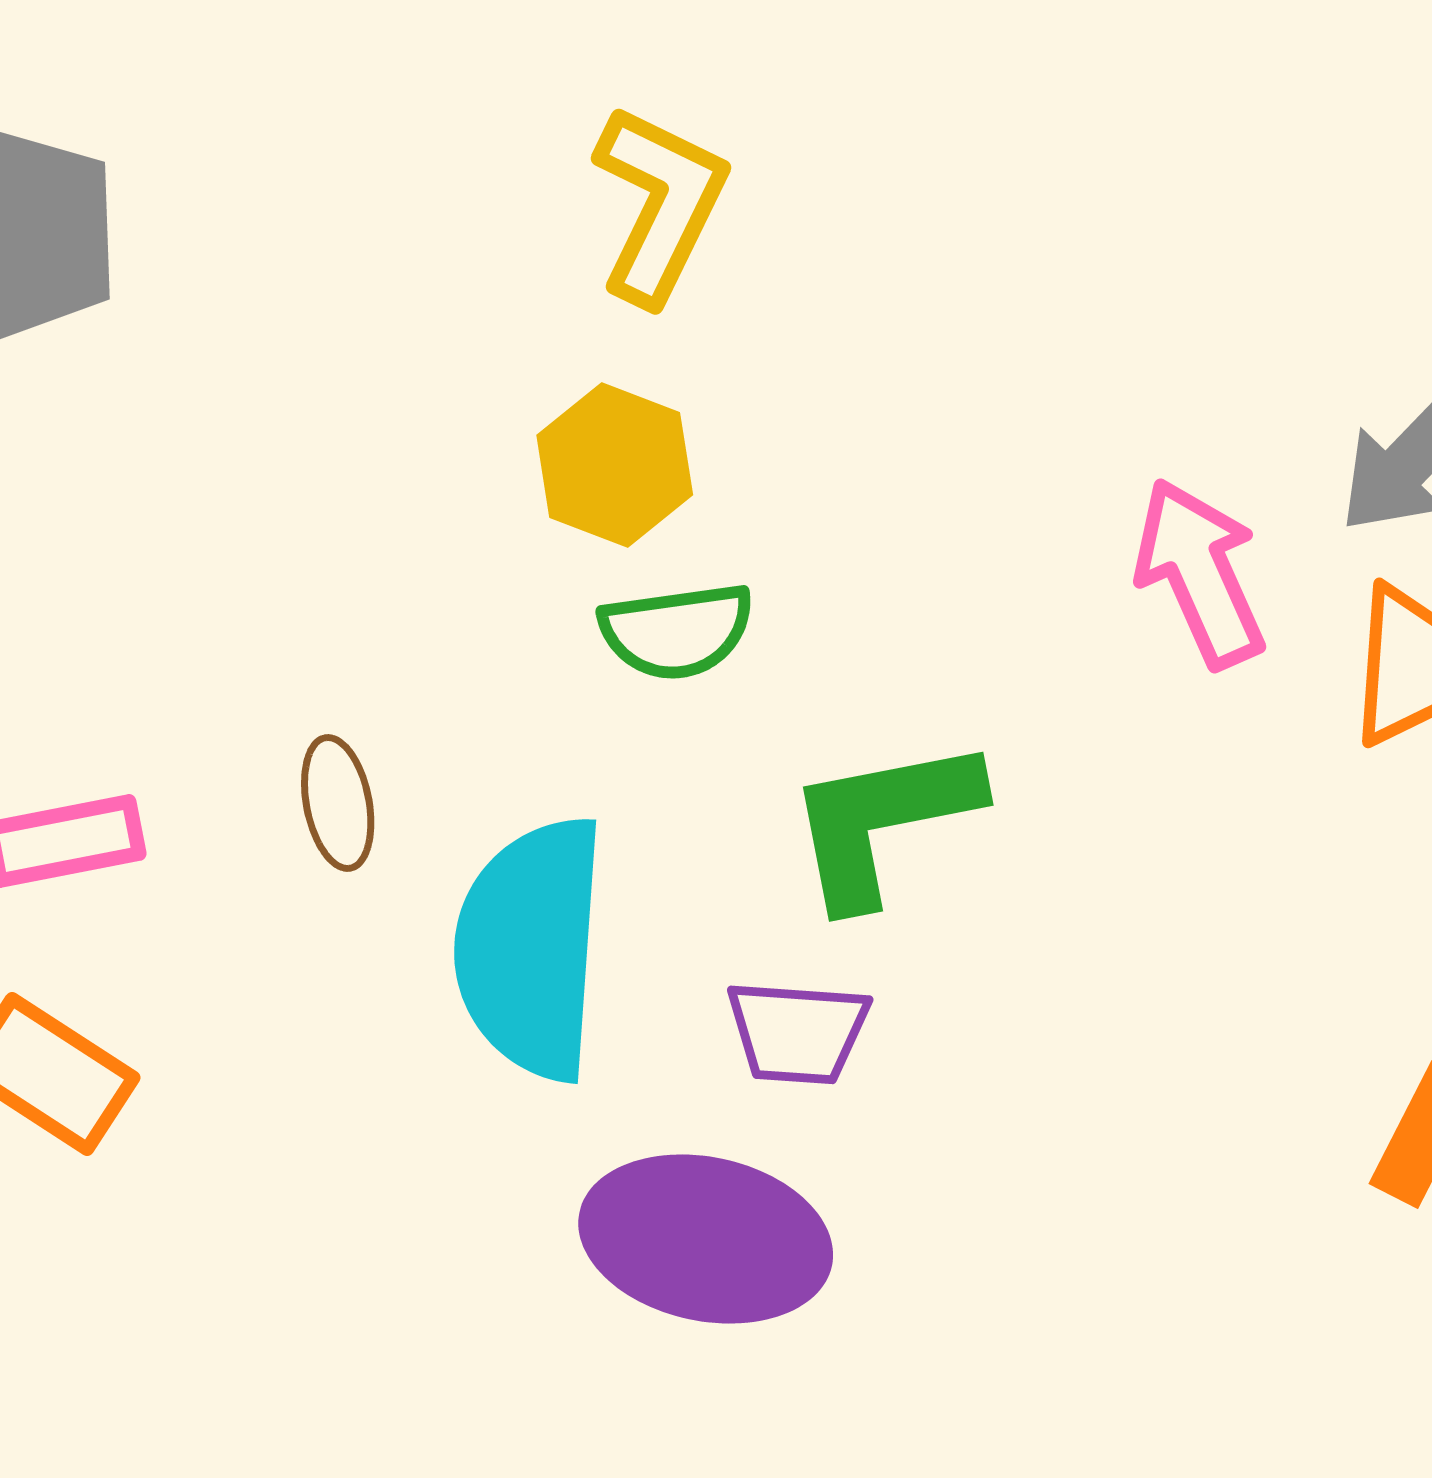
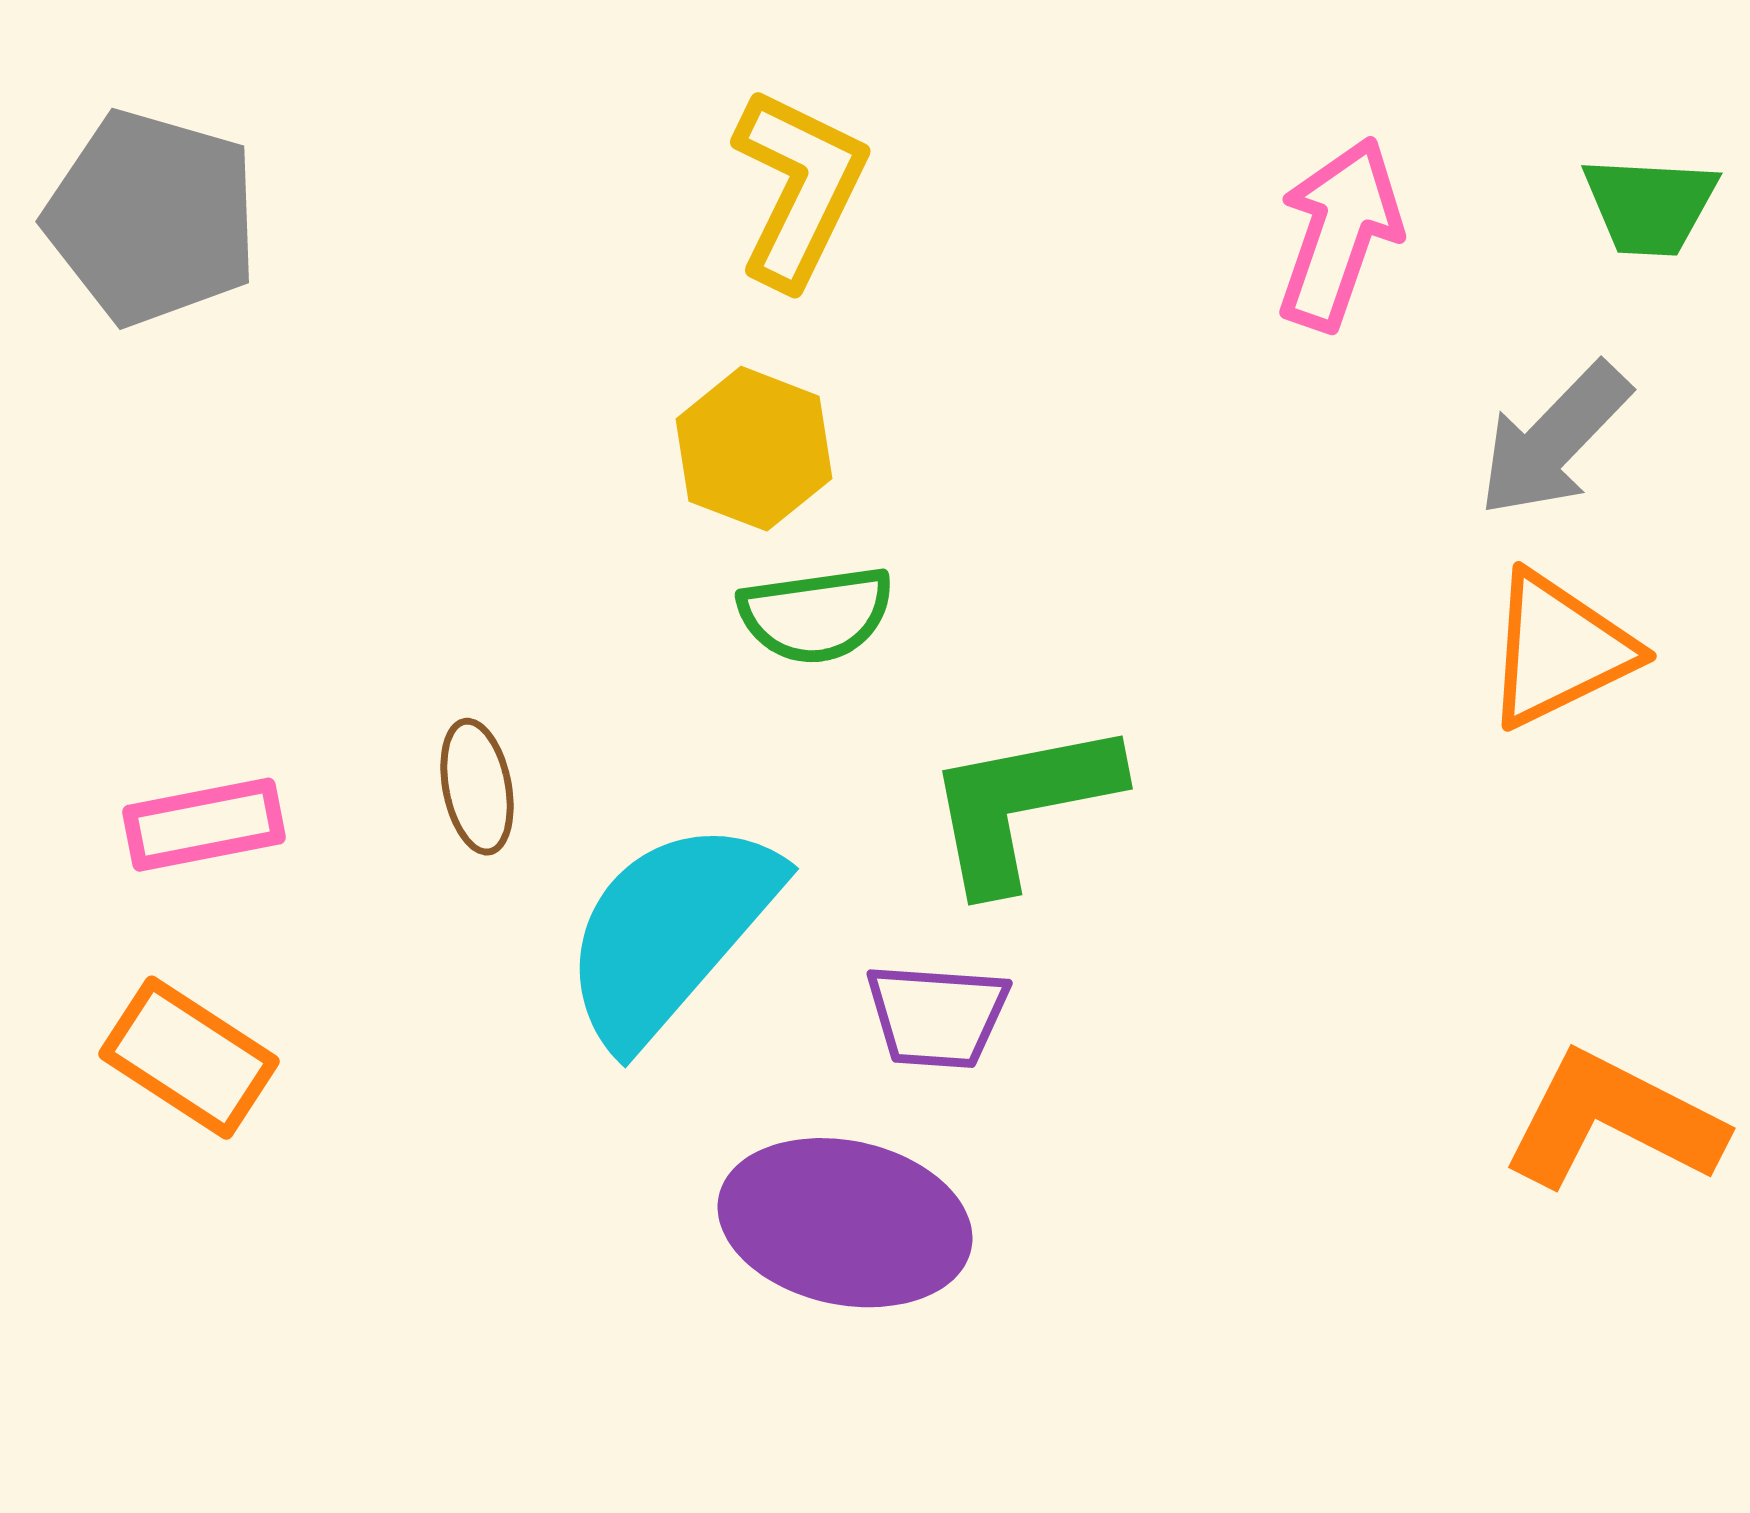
pink arrow: (1200, 573) -> (1339, 234), moved, turned 43
cyan semicircle: (531, 948) -> (670, 932), turned 37

